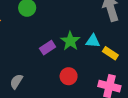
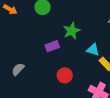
green star: (70, 41) -> (72, 31), moved

